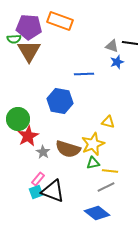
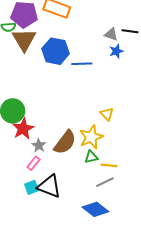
blue hexagon: (60, 101) -> (56, 51), moved
yellow triangle: (108, 122) -> (107, 114), turned 32
brown semicircle: (68, 149) -> (65, 142), turned -70
pink rectangle: (38, 179) -> (34, 163), moved

